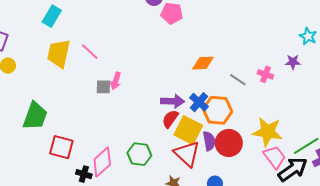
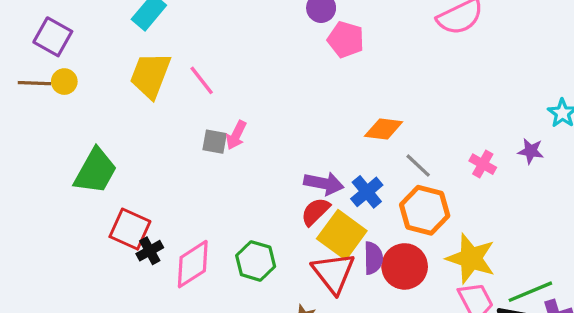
gray line: (238, 80) -> (418, 166), moved
orange hexagon: (218, 110) -> (425, 210), moved
black cross: (84, 174) -> (150, 251), moved, turned 35

